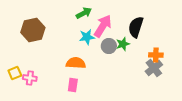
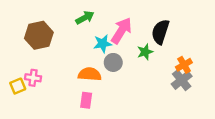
green arrow: (84, 13) -> (85, 18), moved
gray circle: (109, 46) -> (113, 62), moved
orange cross: (156, 55) -> (184, 65), turned -32
pink cross: (30, 78) -> (33, 78), moved

